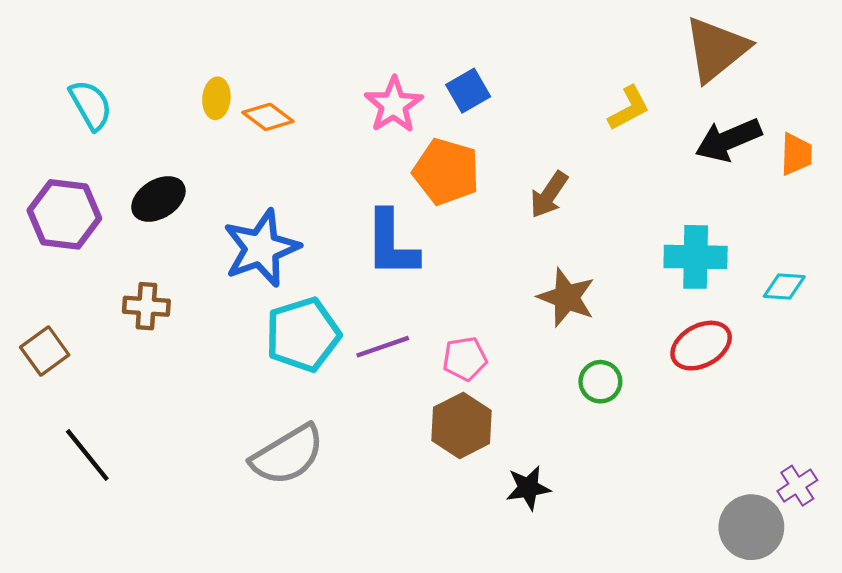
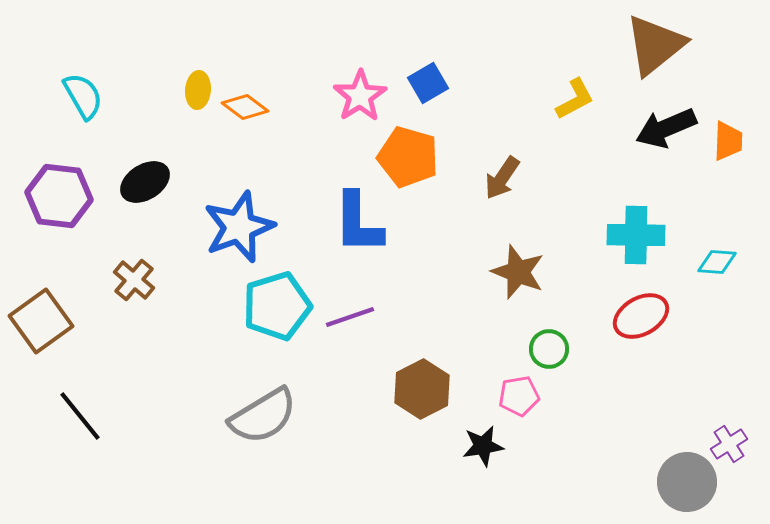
brown cross: (146, 306) -> (134, 280), turned 36
brown square: (45, 351) -> (41, 321), size x1.4
pink pentagon: (465, 359) -> (519, 396), moved

